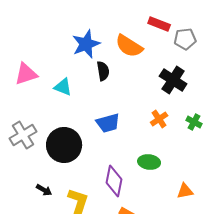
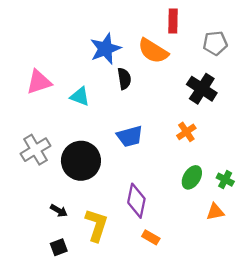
red rectangle: (159, 24) -> (173, 21), moved, turned 70
green cross: (194, 122) -> (225, 180), moved
green ellipse: (149, 162) -> (192, 177), moved, turned -65

